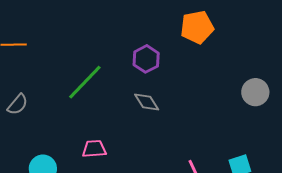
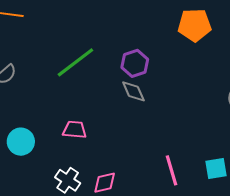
purple hexagon: (146, 59) -> (135, 63), moved

